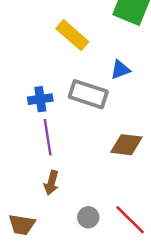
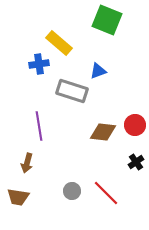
blue cross: (40, 99) -> (39, 64), moved
brown arrow: (51, 183) -> (27, 163), moved

